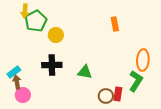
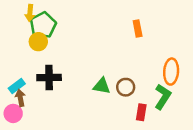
yellow circle: (56, 35) -> (38, 42), moved
black cross: (52, 65) -> (49, 78), moved
pink circle: (23, 95) -> (13, 113), moved
brown circle: (106, 96) -> (126, 87), moved

